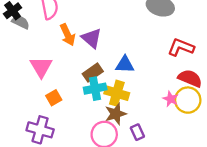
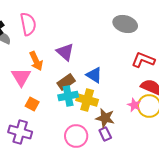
orange arrow: (68, 35) -> (36, 61), moved
blue triangle: (125, 65) -> (94, 75), turned 30
orange square: (54, 98) -> (32, 104), turned -32
brown star: (116, 114) -> (105, 118), moved, turned 30

